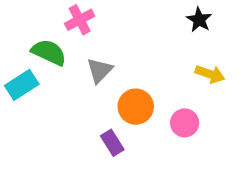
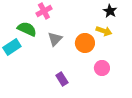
yellow arrow: (210, 74) -> (104, 31), moved
orange circle: (136, 107) -> (85, 43), moved

